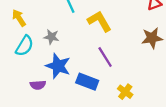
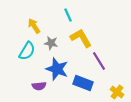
yellow arrow: (19, 18) -> (34, 26), moved
yellow L-shape: (99, 21) -> (81, 38), moved

